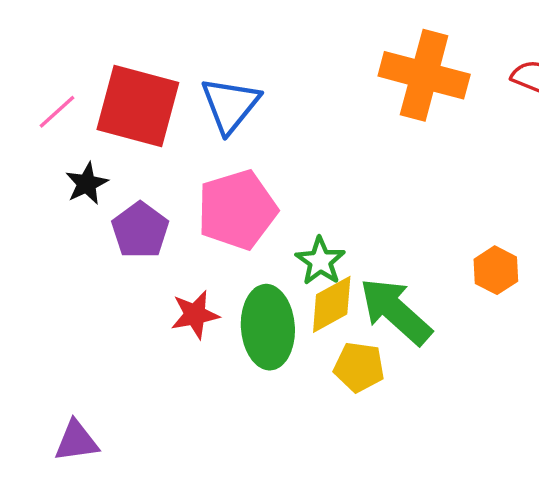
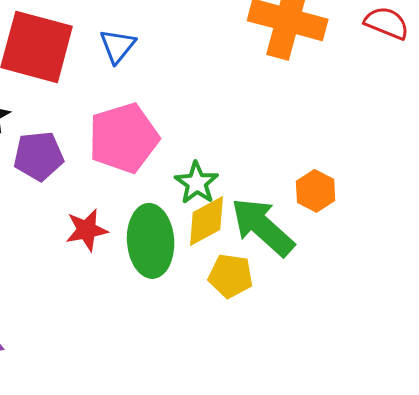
blue triangle: (230, 105) -> (118, 46), size x0.7
purple pentagon: (140, 230) -> (39, 156), turned 30
orange hexagon: (496, 270) -> (316, 191), moved

